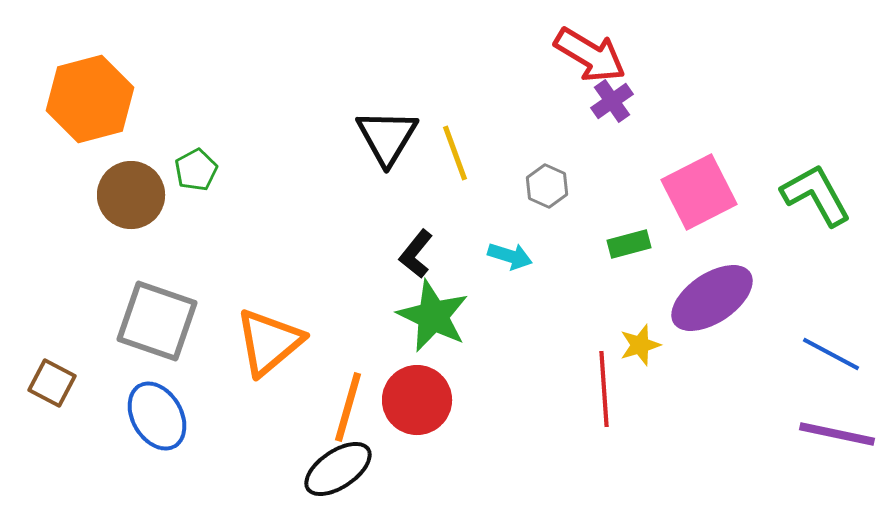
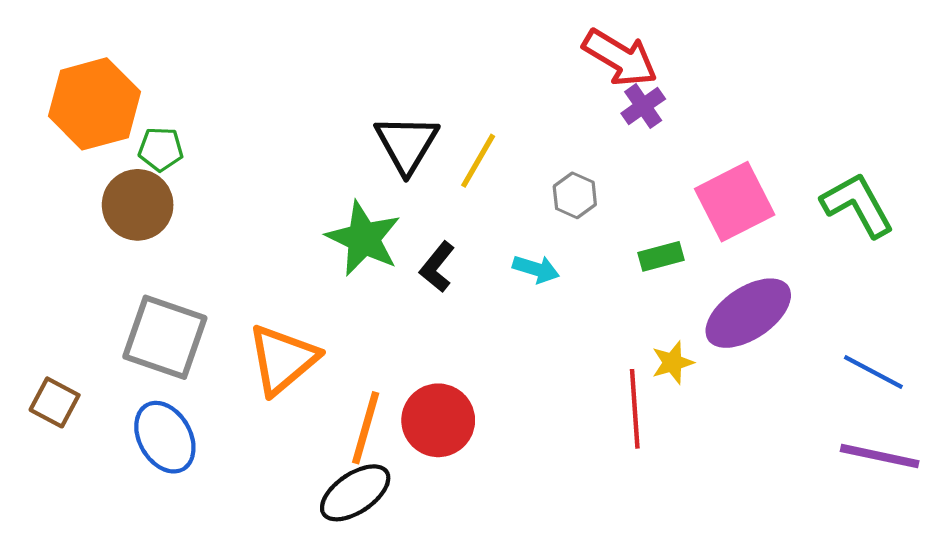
yellow line: (455, 153) -> (478, 161), turned 50
green pentagon: (196, 170) -> (161, 149), moved, turned 30
green star: (433, 316) -> (364, 238), moved

